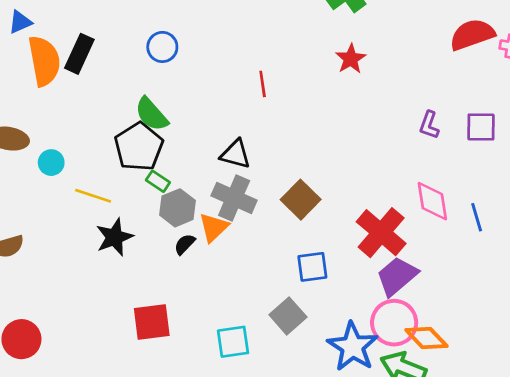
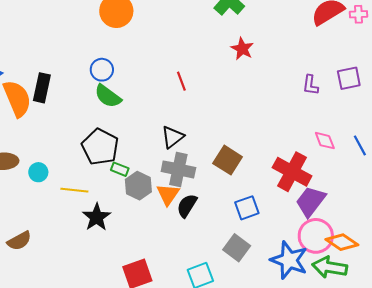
green semicircle: (151, 114) -> (108, 96), moved
black triangle: (236, 154) -> (173, 137), turned -40
pink diamond: (432, 201) -> (325, 141), size x0.7
black semicircle: (185, 244) -> (187, 206), moved, size x1.4

